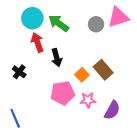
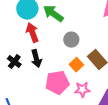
gray circle: (96, 24) -> (71, 40), moved
black arrow: (57, 58) -> (36, 59), moved

